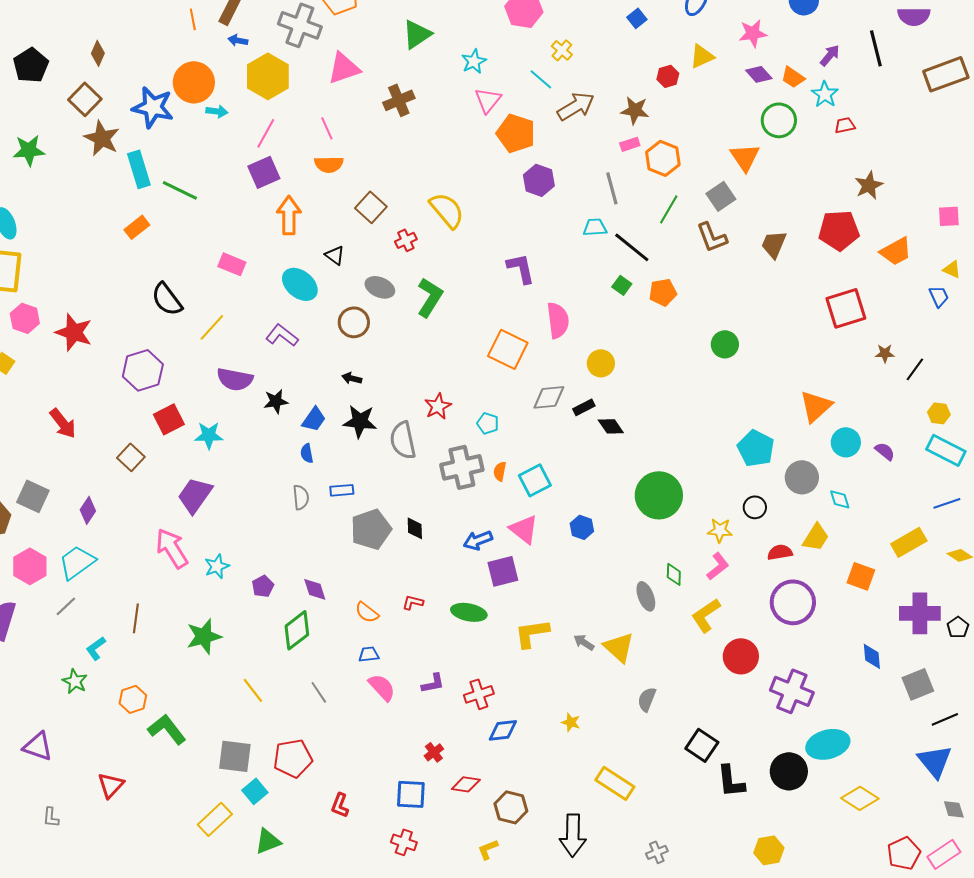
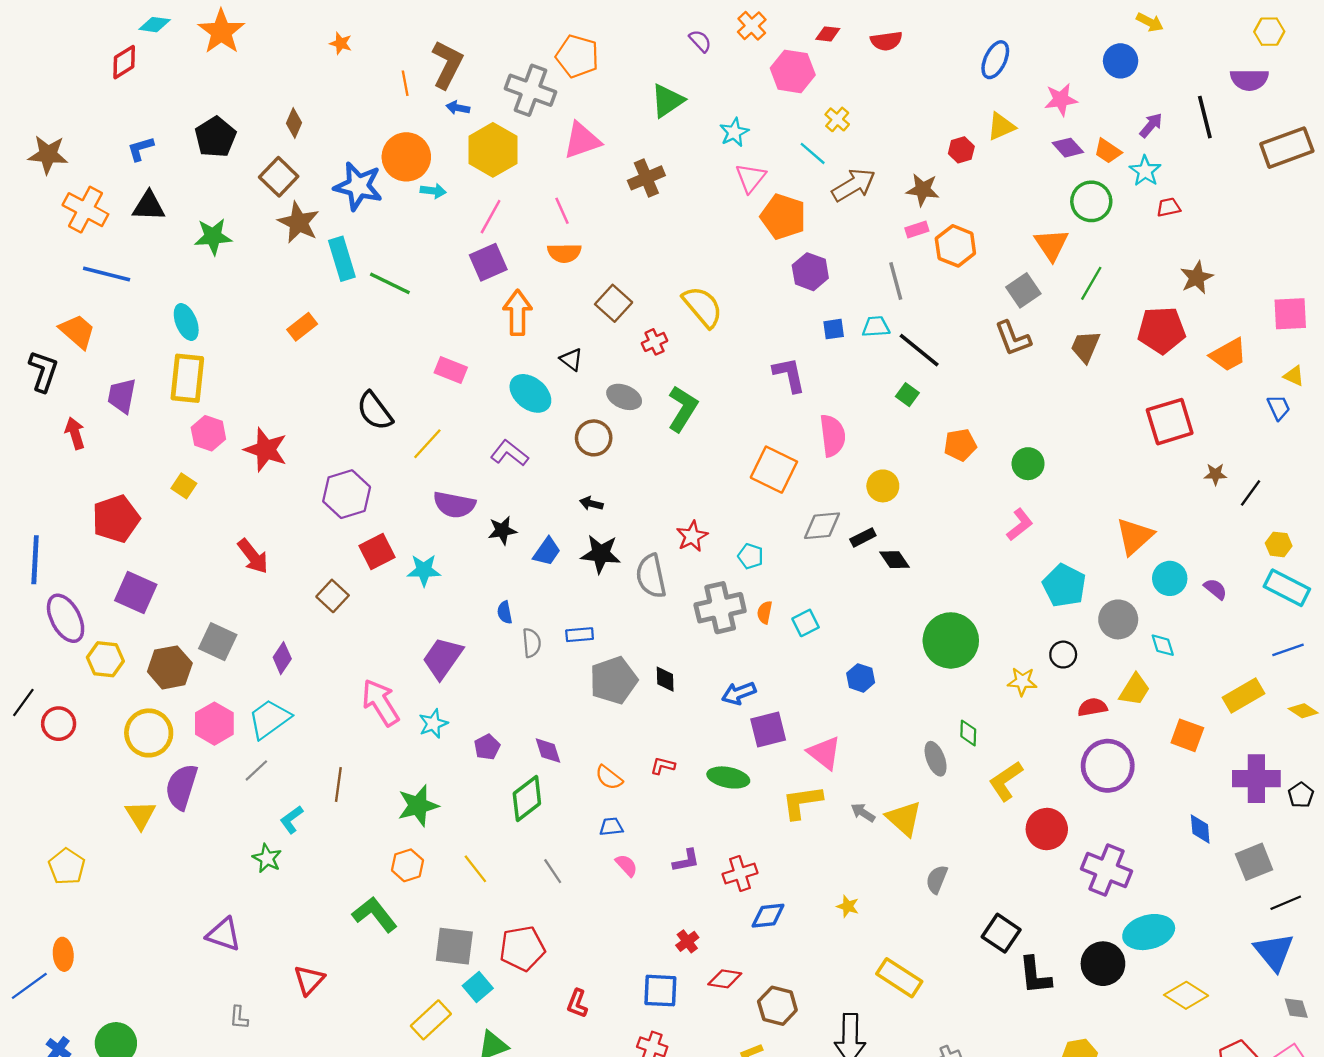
blue square: (637, 18) -> (834, 329), moved, turned 30
green line: (669, 209) -> (1091, 283), moved
pink square: (949, 216) -> (1290, 314), size x1.4
orange rectangle: (137, 227) -> (302, 327), moved
orange pentagon: (663, 292) -> (960, 445), moved
blue semicircle: (307, 453) -> (505, 612), moved
cyan square: (535, 480) -> (806, 623), size x0.7
purple trapezoid: (195, 495) -> (443, 658), moved
pink triangle: (524, 529) -> (824, 753), moved
pink L-shape: (718, 566) -> (1020, 525), moved
pink semicircle: (382, 687) -> (626, 865), size x0.7
orange hexagon: (133, 699) -> (407, 865), moved

